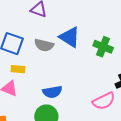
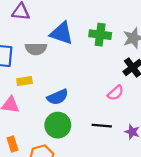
yellow rectangle: (18, 69) -> (24, 81), moved
pink semicircle: (104, 101) -> (115, 93), size x0.7

